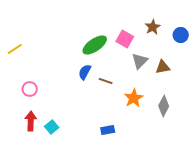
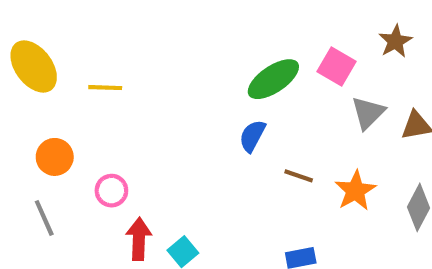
yellow line: (15, 49) -> (105, 88), turned 35
brown line: (106, 81) -> (299, 176), moved
pink circle: (30, 89) -> (111, 191), moved

